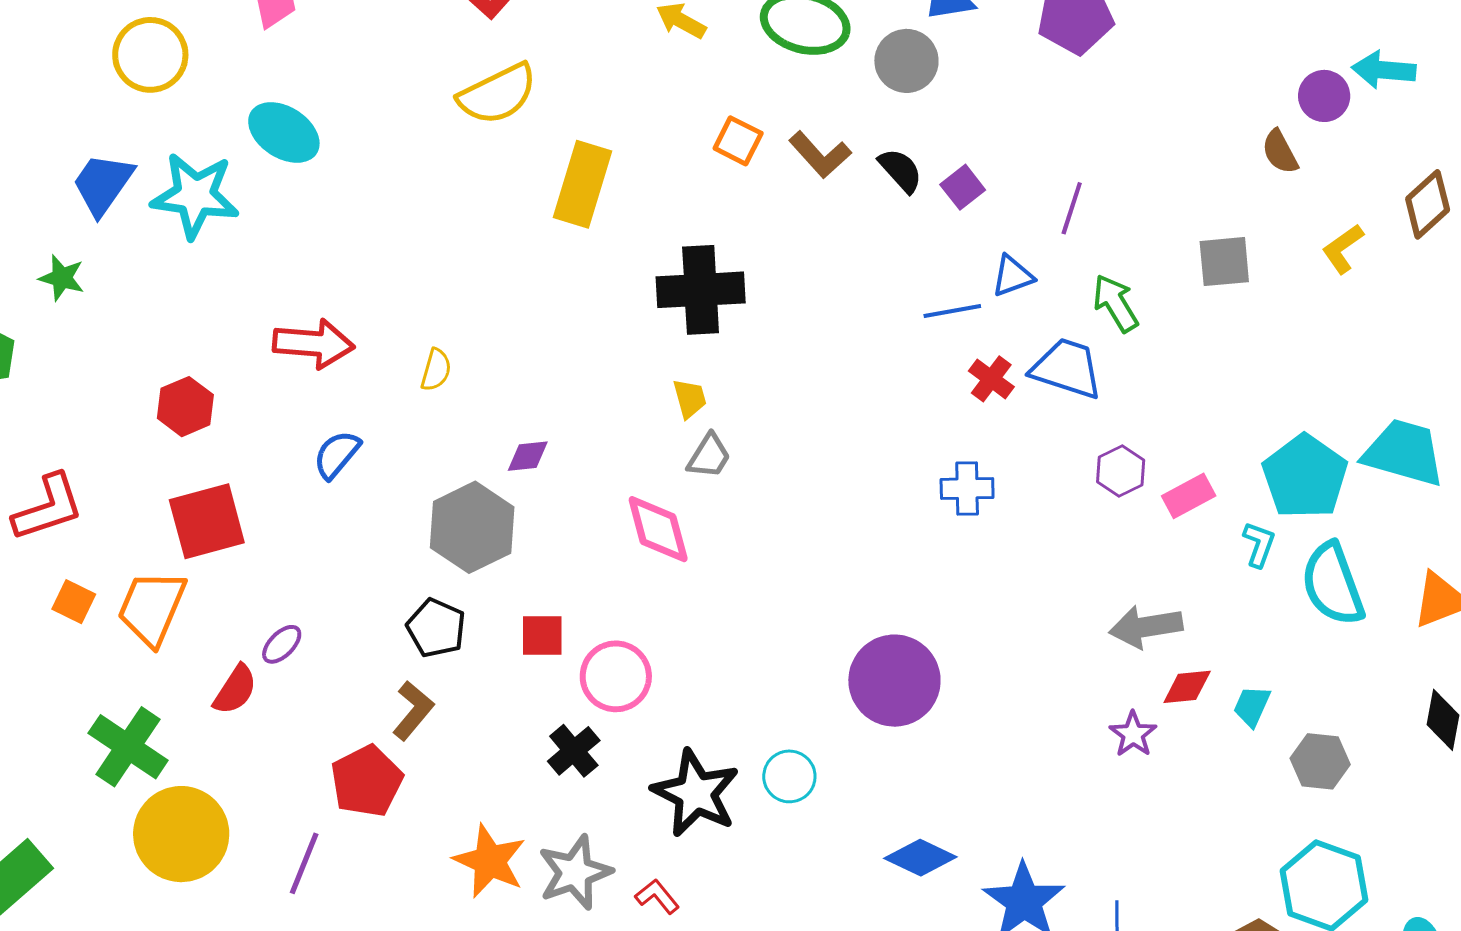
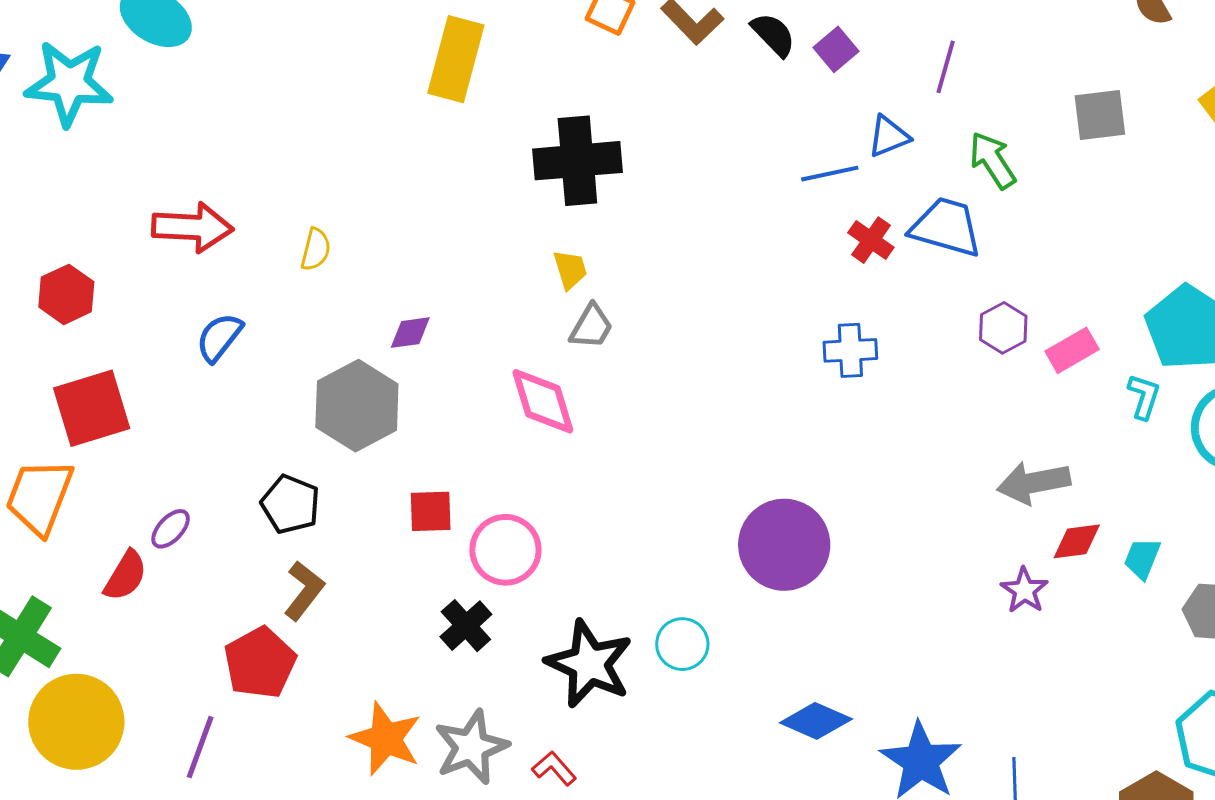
black pentagon: (436, 628) -> (290, 504), moved

